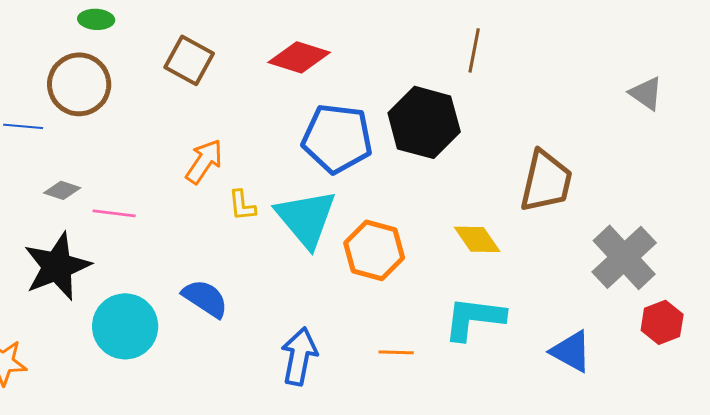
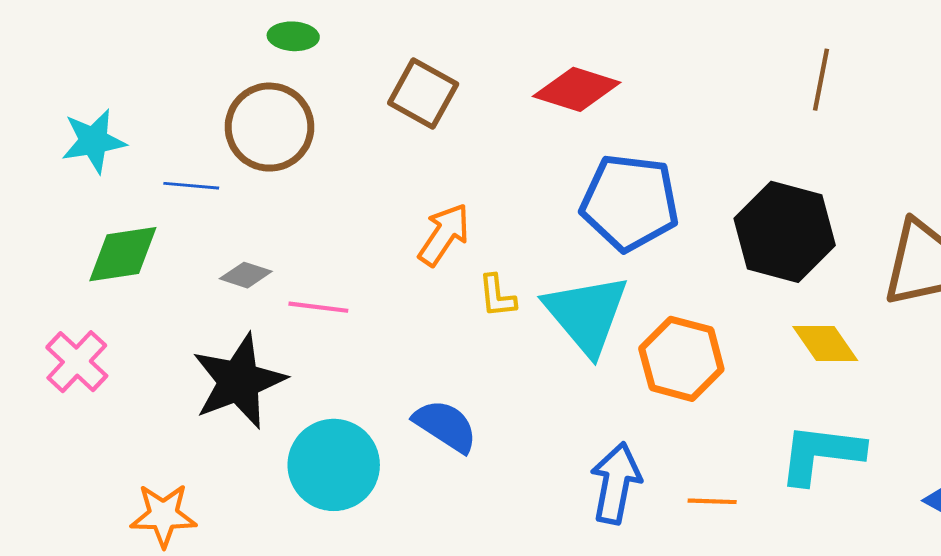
black hexagon: (424, 122) -> (785, 232), moved
blue arrow: (299, 356) -> (616, 483), moved

